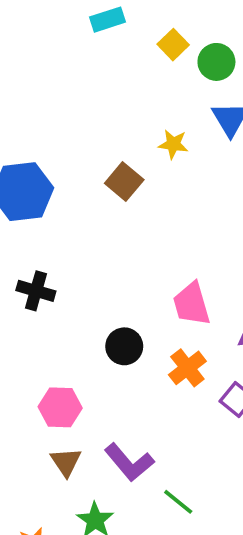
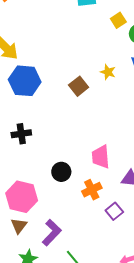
black cross: (36, 291) -> (21, 134), turned -36
pink hexagon: (60, 407) -> (22, 197), size x1.4
purple L-shape: (129, 462) -> (52, 233), turned -108

